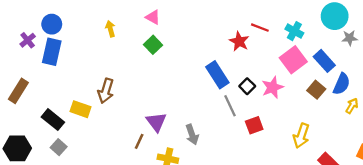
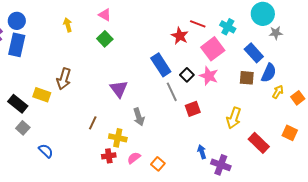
pink square: (293, 60) -> (213, 49), moved
pink star: (273, 87) -> (209, 76), turned -30
brown square: (316, 90) -> (247, 78), turned -35
purple triangle: (156, 122) -> (119, 89), moved

